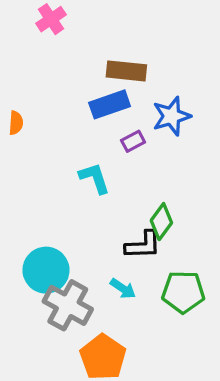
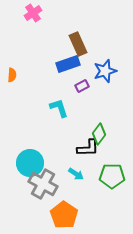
brown rectangle: (126, 71) -> (78, 44), turned 60

